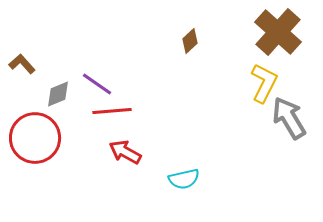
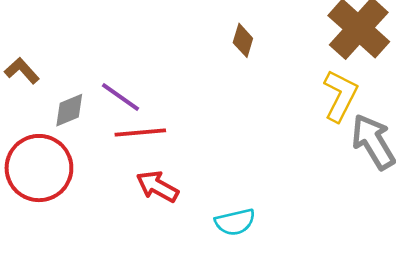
brown diamond: (190, 41) -> (243, 40), turned -30

